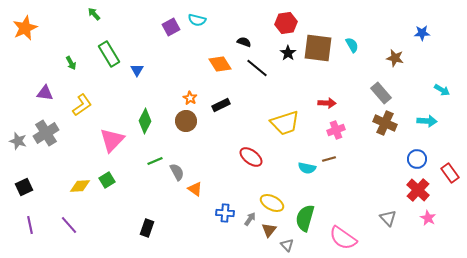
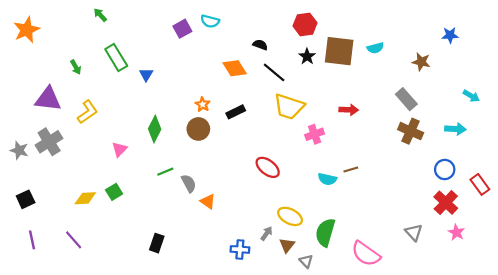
cyan semicircle: (352, 45) -> (375, 48), turned 105
purple triangle: (45, 93) -> (48, 99), size x1.5
yellow trapezoid: (285, 123) -> (289, 107), moved, turned 36
pink cross: (336, 130) -> (315, 134), moved
pink triangle: (112, 140) -> (119, 149), size x0.6
blue cross: (225, 213) -> (240, 249), moved

